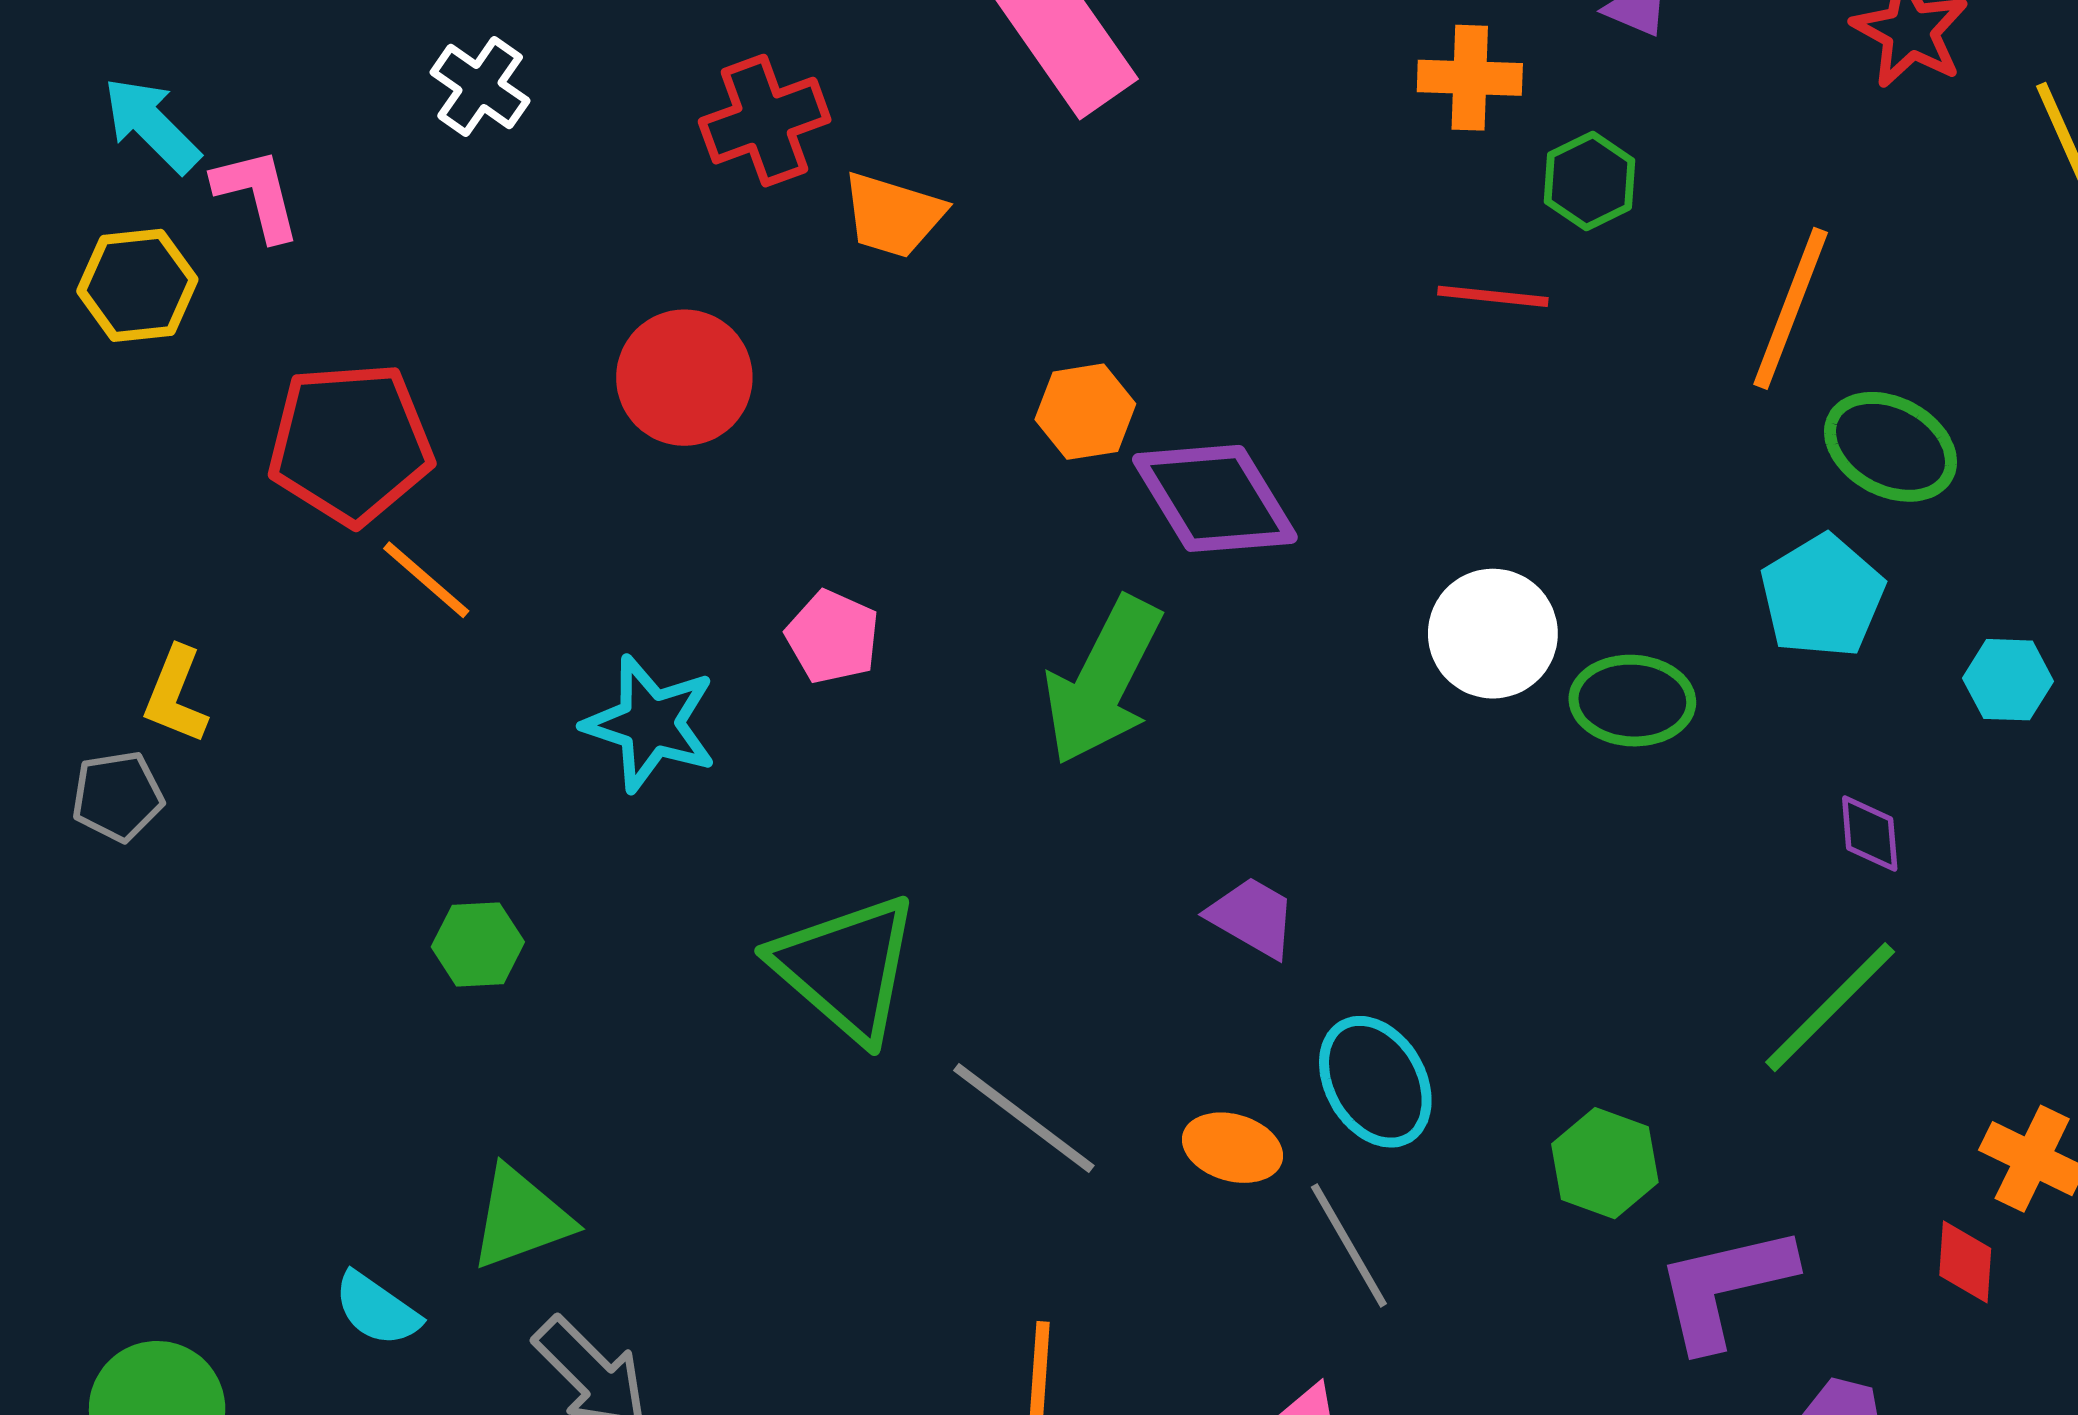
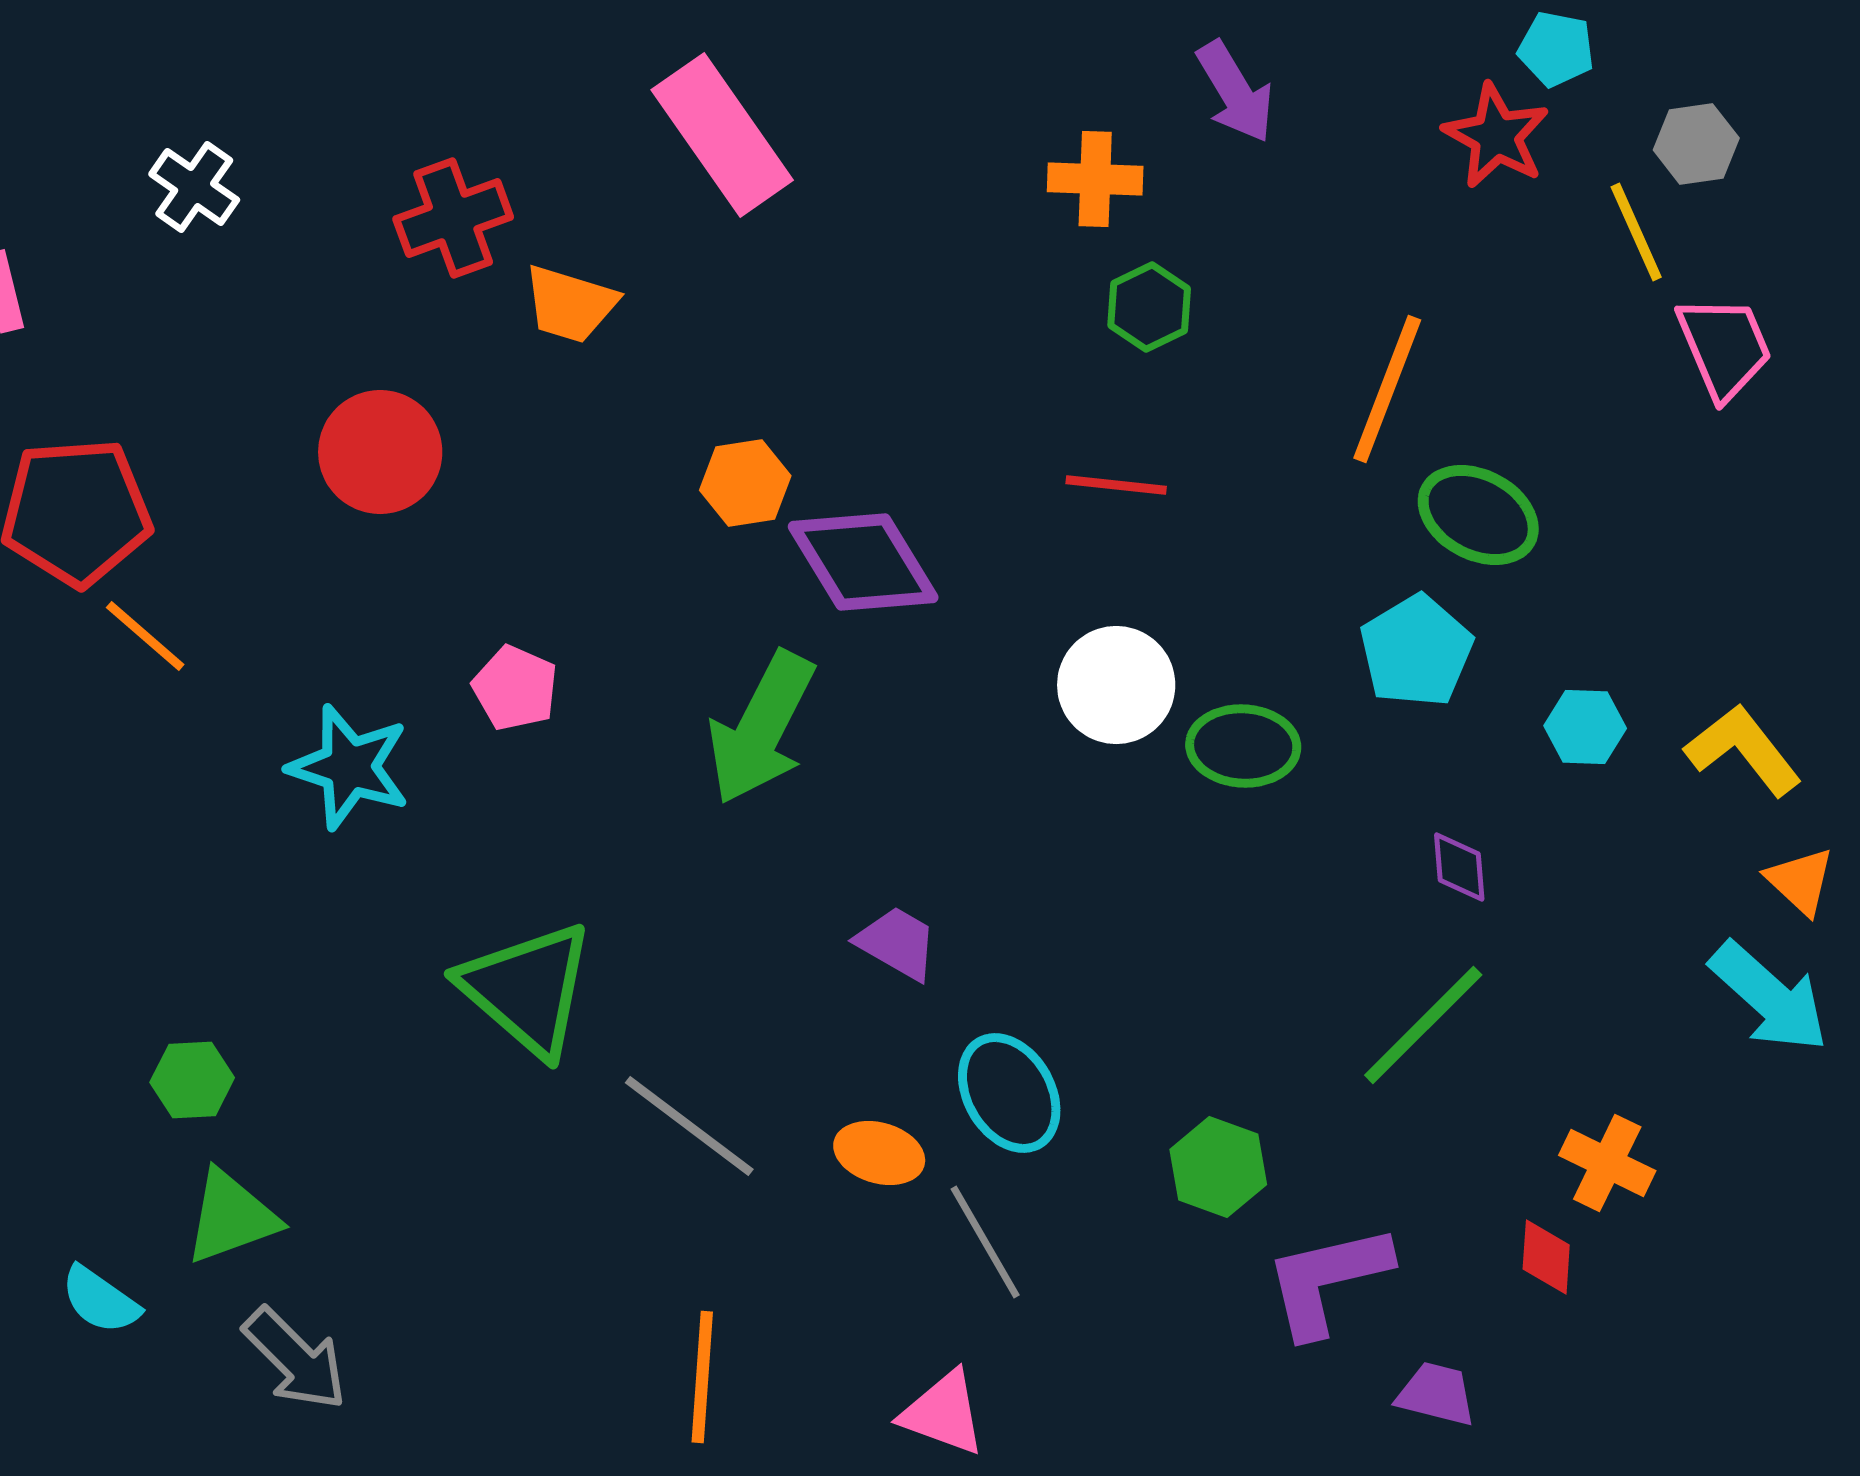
green hexagon: (1590, 181) -> (1149, 307), moved
red line: (1493, 296) -> (1116, 485), moved
green hexagon: (478, 944) -> (192, 1080), moved

